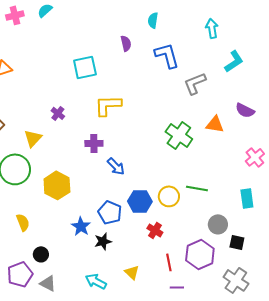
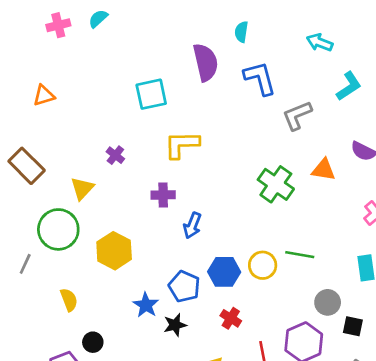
cyan arrow: (212, 28) -> (320, 42), turned -60
purple semicircle: (126, 43) -> (206, 62), size x1.8
blue arrow: (116, 166) -> (192, 225), turned 66
red cross: (155, 230) -> (231, 318), moved

